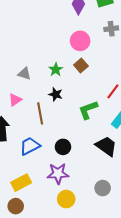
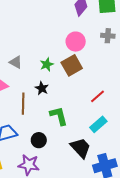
brown square: (81, 66) -> (72, 65), size x1.5
green L-shape: (88, 110) -> (59, 116), moved, turned 85

